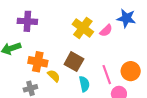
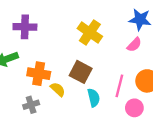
pink semicircle: (106, 31) -> (134, 45), moved
pink line: (107, 75) -> (119, 86), turned 36

